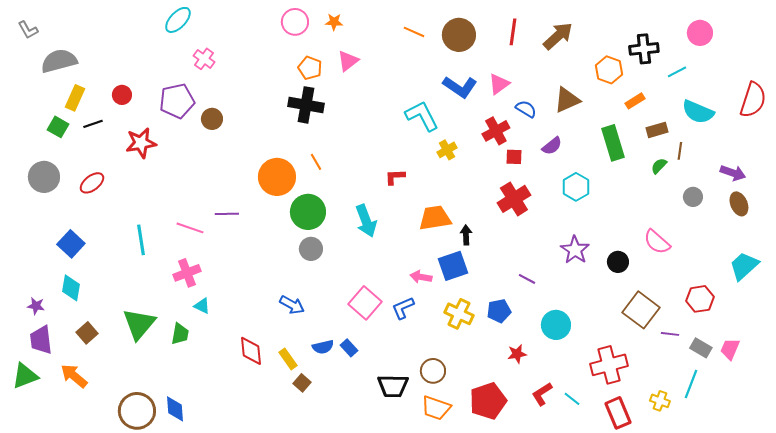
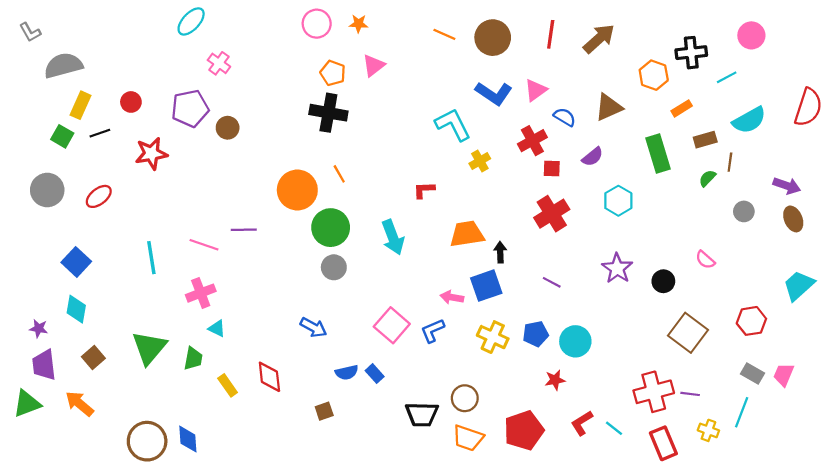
cyan semicircle: (698, 112) -> (749, 120), turned -52
pink semicircle: (657, 242) -> (705, 260), size x0.7
purple line: (527, 279) -> (552, 282), moved
cyan circle: (556, 325) -> (575, 341), moved
purple line: (670, 334) -> (690, 394), moved
yellow rectangle: (288, 359) -> (228, 385), moved
brown square: (302, 383) -> (324, 411), turned 30

